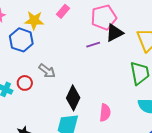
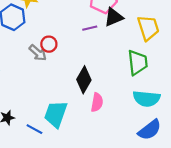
red circle: (25, 83) -> (49, 44), moved
black diamond: (73, 98) -> (84, 80), moved

